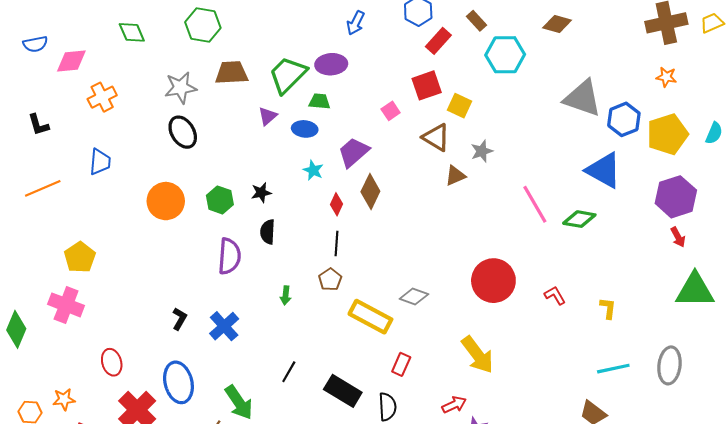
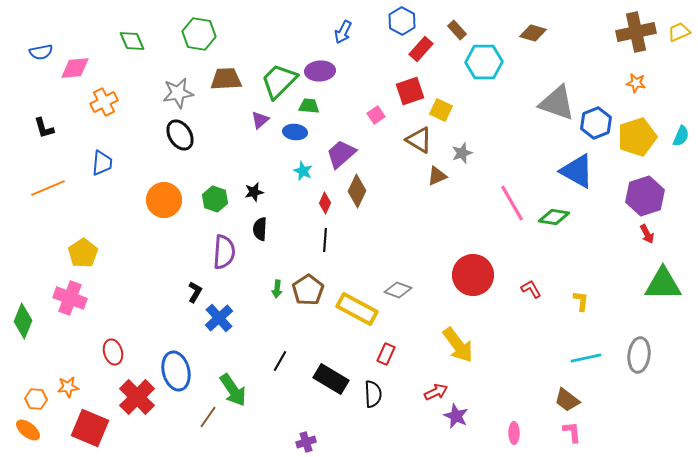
brown pentagon: (330, 280) -> (308, 290), moved, size x1.4
black L-shape: (180, 319) -> (195, 292), moved

